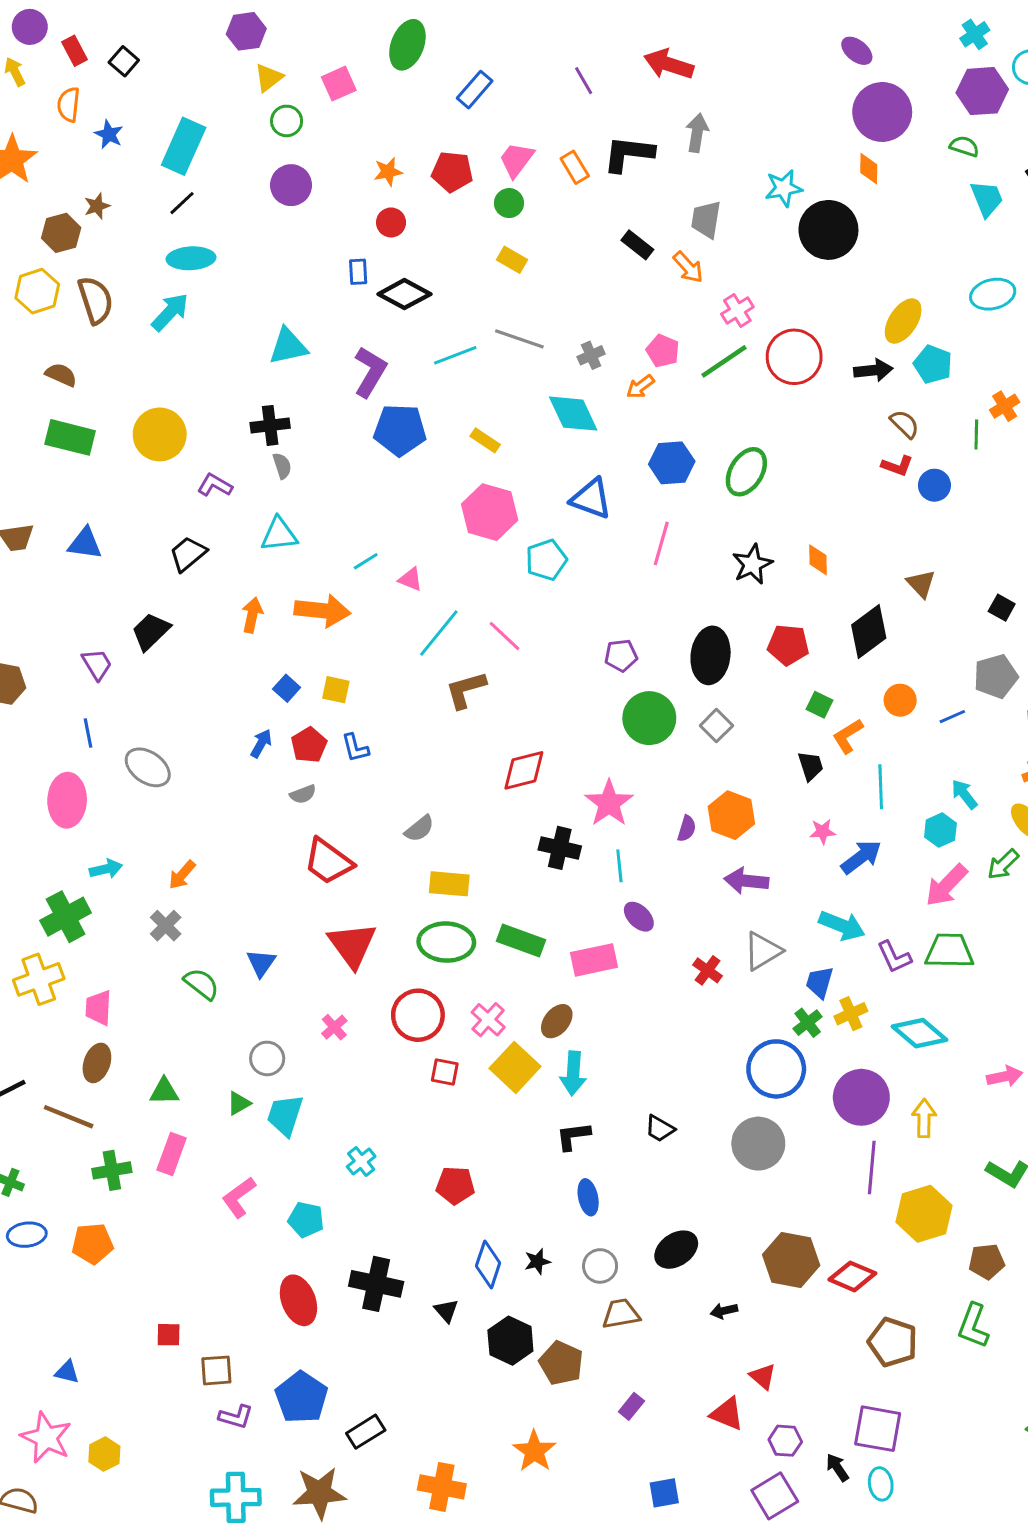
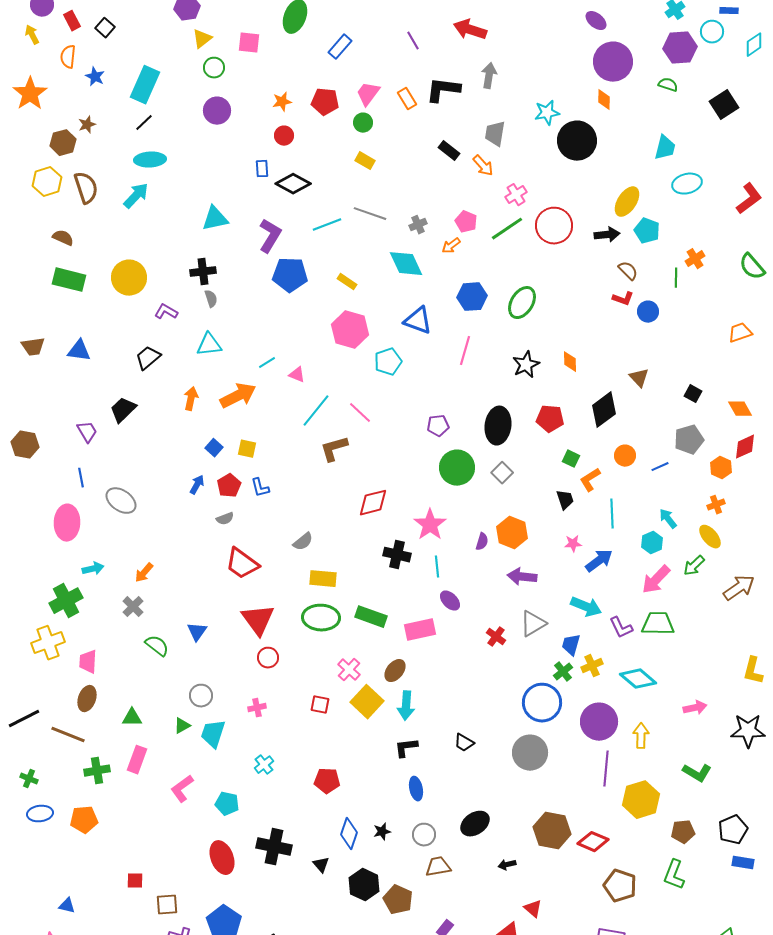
pink square: (339, 84) -> (249, 43), turned 30
cyan trapezoid: (987, 199) -> (665, 148), moved, turned 36
orange arrow: (322, 611) -> (238, 396), turned -33
red circle: (418, 1015) -> (268, 658), moved, size x0.6
pink cross: (334, 1027) -> (257, 708), moved, turned 30

